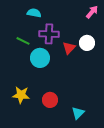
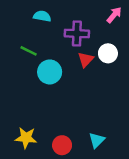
purple cross: (49, 34) -> (77, 33), moved
yellow star: (21, 95) -> (26, 138), moved
red circle: (50, 100) -> (62, 145), moved

